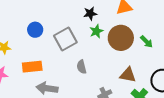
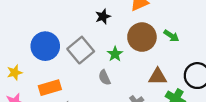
blue circle: (35, 30) -> (45, 46), size x1.6
green star: (96, 31) -> (115, 54), moved

